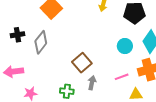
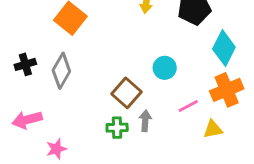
cyan circle: (125, 46) -> (165, 68), moved
green cross: (67, 91) -> (117, 128), moved

